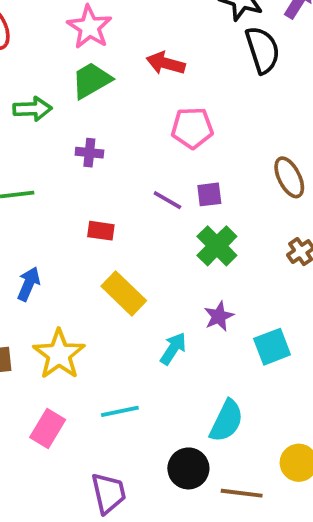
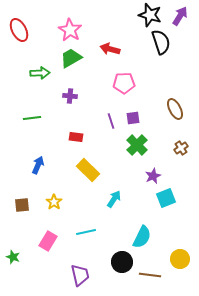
purple line: (167, 200) -> (111, 121), turned 42
purple star: (219, 316) -> (153, 176), moved
yellow star: (59, 354) -> (54, 202), size x0.6

